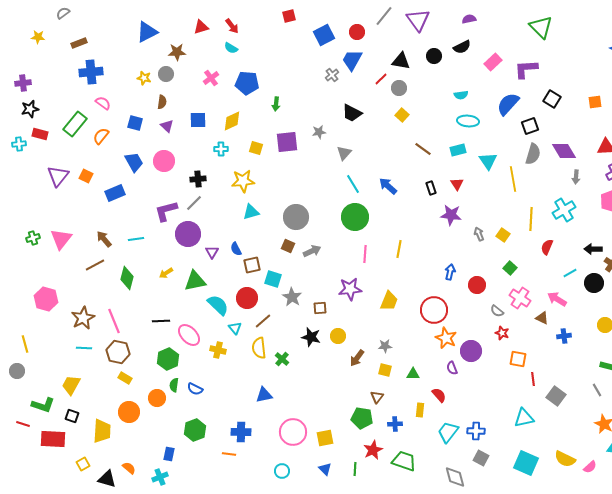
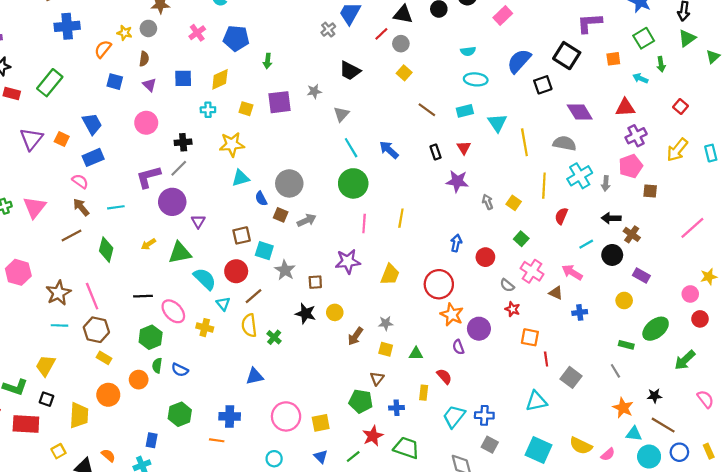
purple L-shape: (526, 69) -> (589, 23), moved
black square: (552, 99) -> (567, 56), size x1.4
pink semicircle: (103, 103) -> (80, 181), moved
orange semicircle: (101, 136) -> (103, 49), moved
gray semicircle: (533, 154) -> (565, 143), moved, turned -95
blue trapezoid: (134, 162) -> (92, 124), moved
gray arrow: (576, 177) -> (606, 183), moved
blue semicircle: (236, 249) -> (261, 199), moved
green line: (355, 469) -> (353, 457), turned 48

